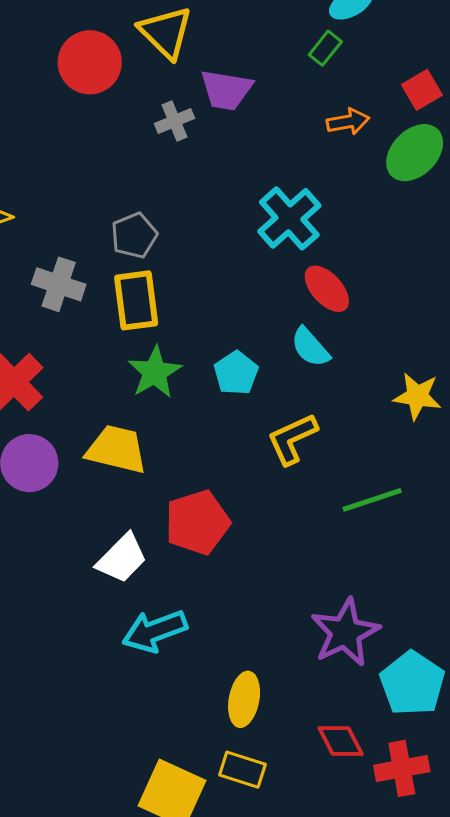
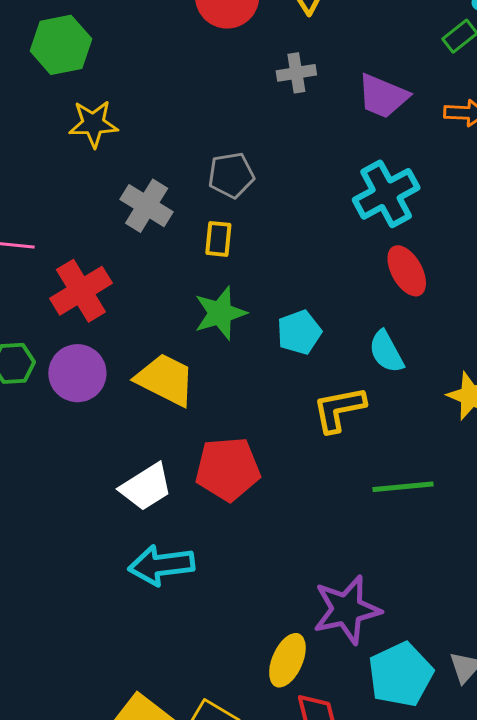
purple trapezoid: (226, 90) -> (383, 96), moved
yellow rectangle: (136, 300) -> (218, 239), size x0.6
cyan semicircle: (310, 347) -> (386, 352), moved
yellow ellipse: (244, 699) -> (287, 660), moved

